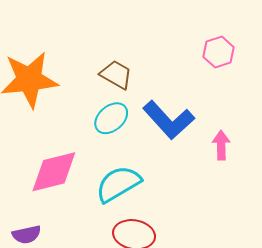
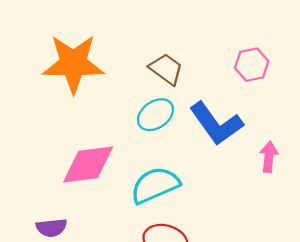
pink hexagon: (219, 52) -> (252, 65), moved

